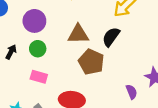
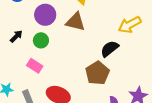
brown triangle: (78, 34) -> (75, 22), moved
brown pentagon: (91, 62) -> (97, 73), moved

